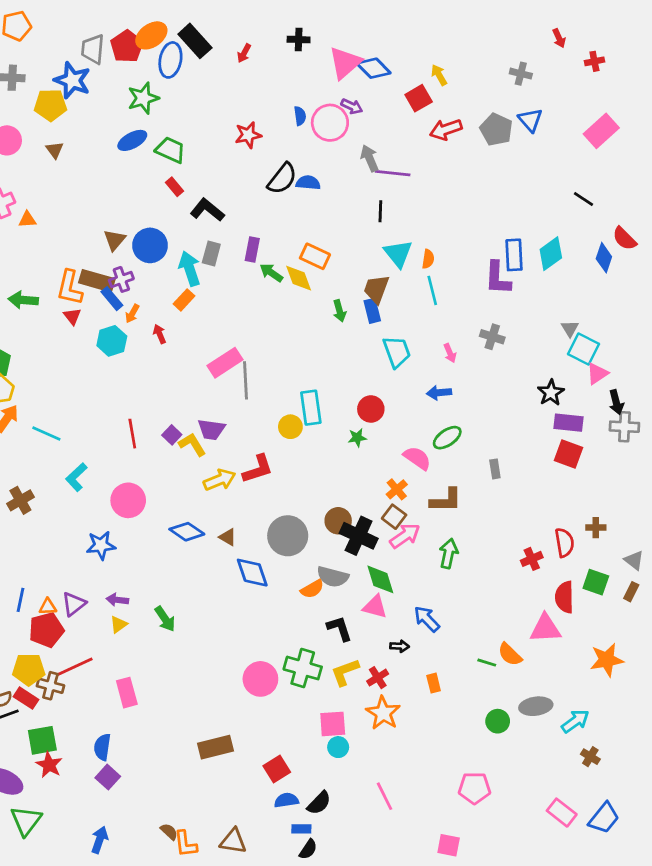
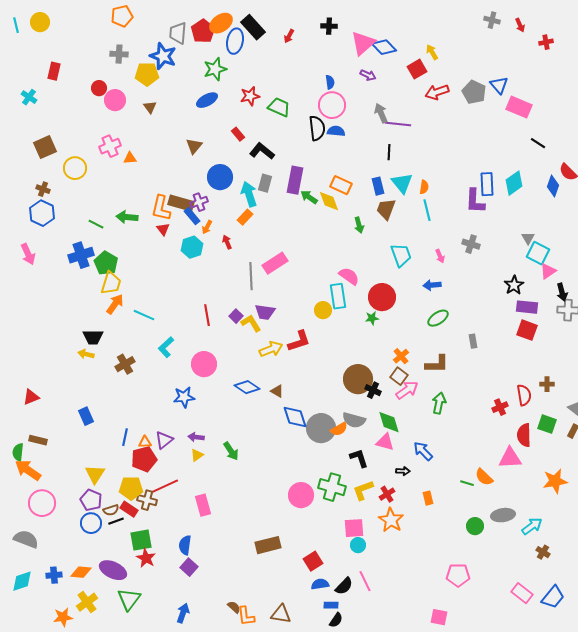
gray cross: (521, 74) -> (492, 20), moved
pink circle: (330, 123) -> (332, 105), moved
pink rectangle: (601, 131) -> (519, 107), moved, turned 65
red star: (248, 135) -> (250, 96), moved
green trapezoid: (170, 150) -> (279, 107), moved
black semicircle: (282, 179) -> (317, 128), turned -45
brown triangle: (115, 240) -> (194, 146), moved
purple rectangle: (252, 249) -> (295, 180), size x1.5
blue rectangle: (372, 311) -> (378, 186), moved
gray line: (245, 380) -> (251, 276), moved
red circle: (371, 409) -> (382, 297), size x1.4
pink semicircle: (417, 458) -> (349, 276), moved
brown circle: (338, 521) -> (358, 379), size x1.5
gray circle: (288, 536) -> (321, 428), moved
black cross: (359, 536) -> (373, 390), size x0.6
pink line: (384, 796) -> (365, 581), moved

